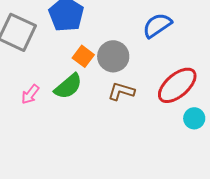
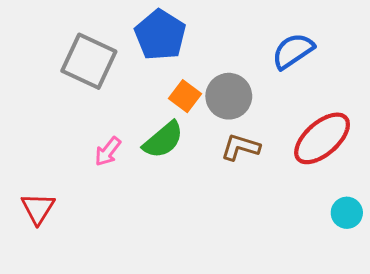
cyan circle: (194, 118) -> (347, 213), moved

